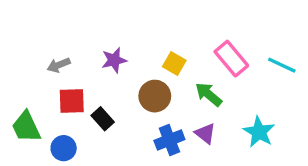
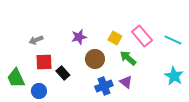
purple star: (114, 60) -> (79, 37), moved
yellow square: (174, 63) -> (115, 38), moved
cyan star: (259, 132) -> (174, 76), moved

